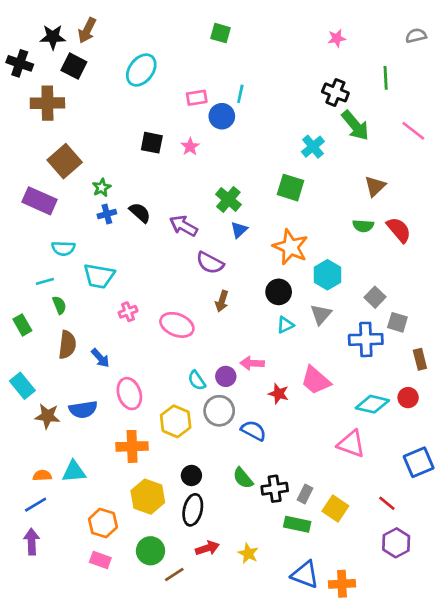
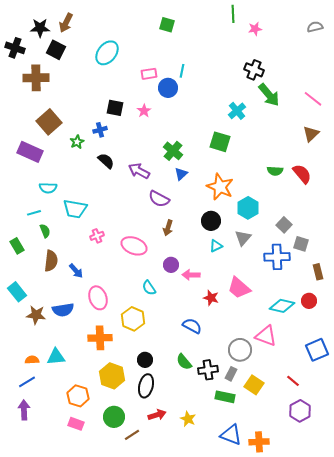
green line: (386, 78) -> (233, 14), moved
brown triangle: (375, 186) -> (311, 134), moved
blue cross: (107, 214) -> (100, 130), moved
purple circle: (226, 376) -> (171, 265), moved
gray circle: (219, 411) -> (240, 350), moved

